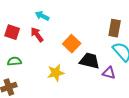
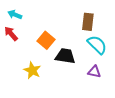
yellow star: (56, 73) -> (32, 70), turned -30
purple triangle: (109, 73) -> (94, 72), moved

